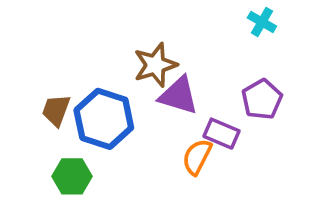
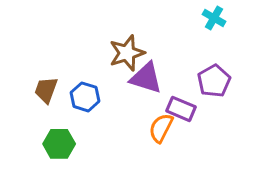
blue hexagon: (104, 119) -> (85, 97), size x0.6

